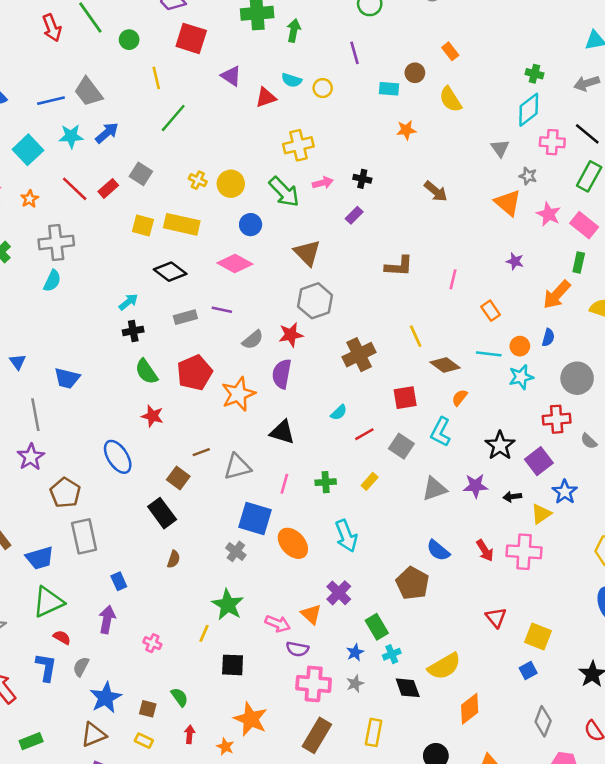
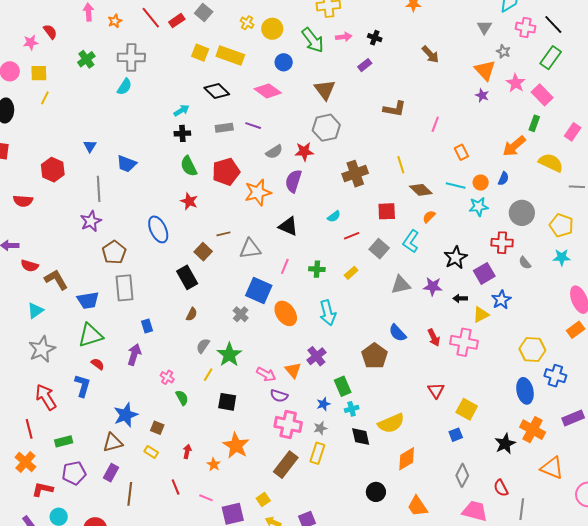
purple star: (515, 261) -> (482, 95), moved
gray semicircle: (81, 667) -> (203, 346), moved
green semicircle: (180, 697) -> (182, 398), moved
yellow rectangle: (374, 732) -> (317, 453), moved

